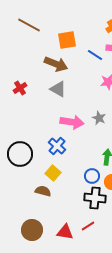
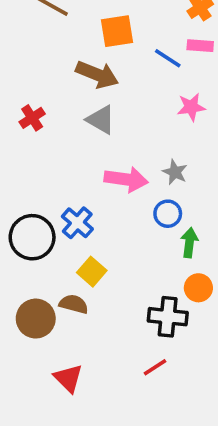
blue cross: (57, 146) -> (77, 223), moved
blue circle: (92, 176) -> (168, 214), moved
brown circle: (32, 230) -> (36, 319), moved
red triangle: (65, 232) -> (68, 378), moved, turned 36

